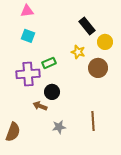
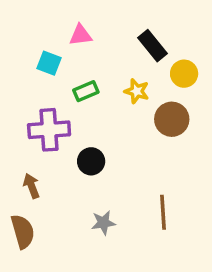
pink triangle: (27, 11) -> (81, 35), moved
green rectangle: (49, 63) -> (86, 91), moved
brown arrow: (40, 106) -> (31, 186), moved, turned 48
brown semicircle: (13, 132) -> (23, 231), turned -36

